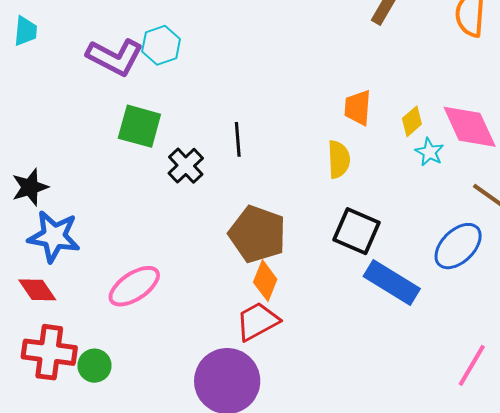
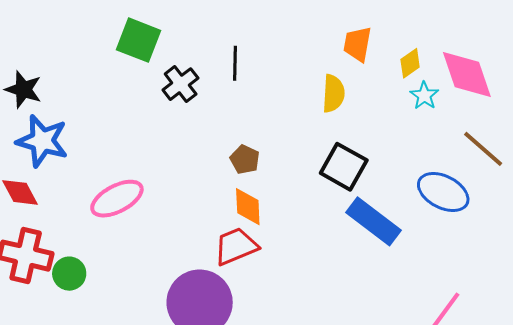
black star: (30, 187) -> (23, 89), turned 30
brown pentagon: (257, 234) -> (245, 159), size x0.5
blue ellipse: (458, 246) -> (443, 192), turned 66
orange diamond: (265, 281) -> (248, 207), turned -30

